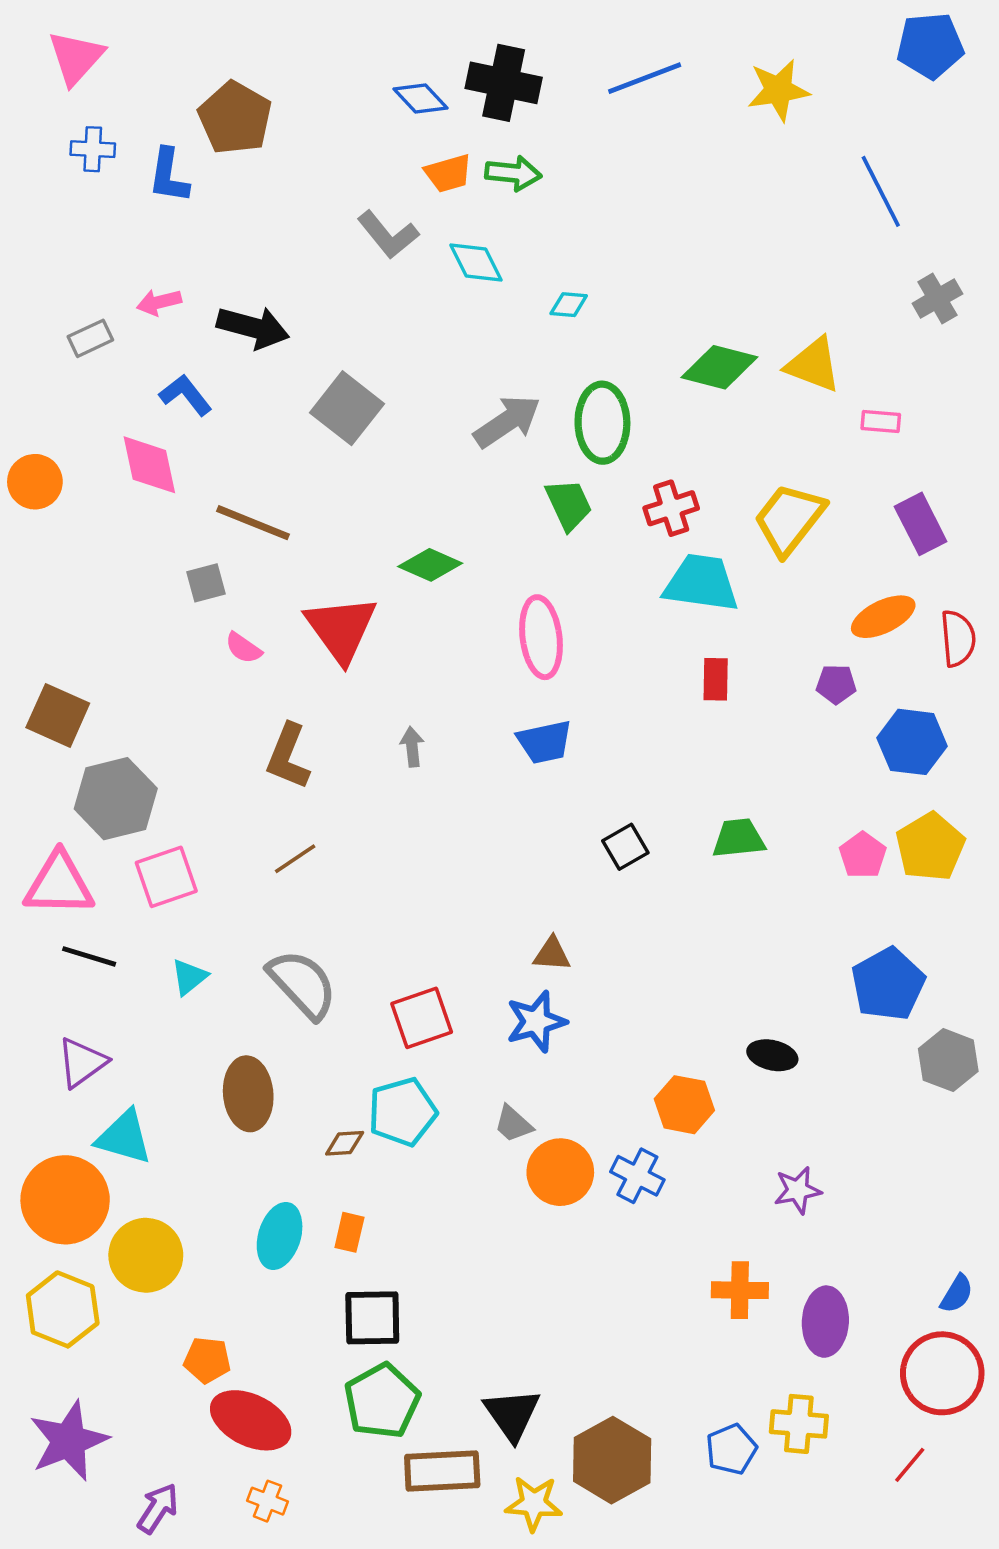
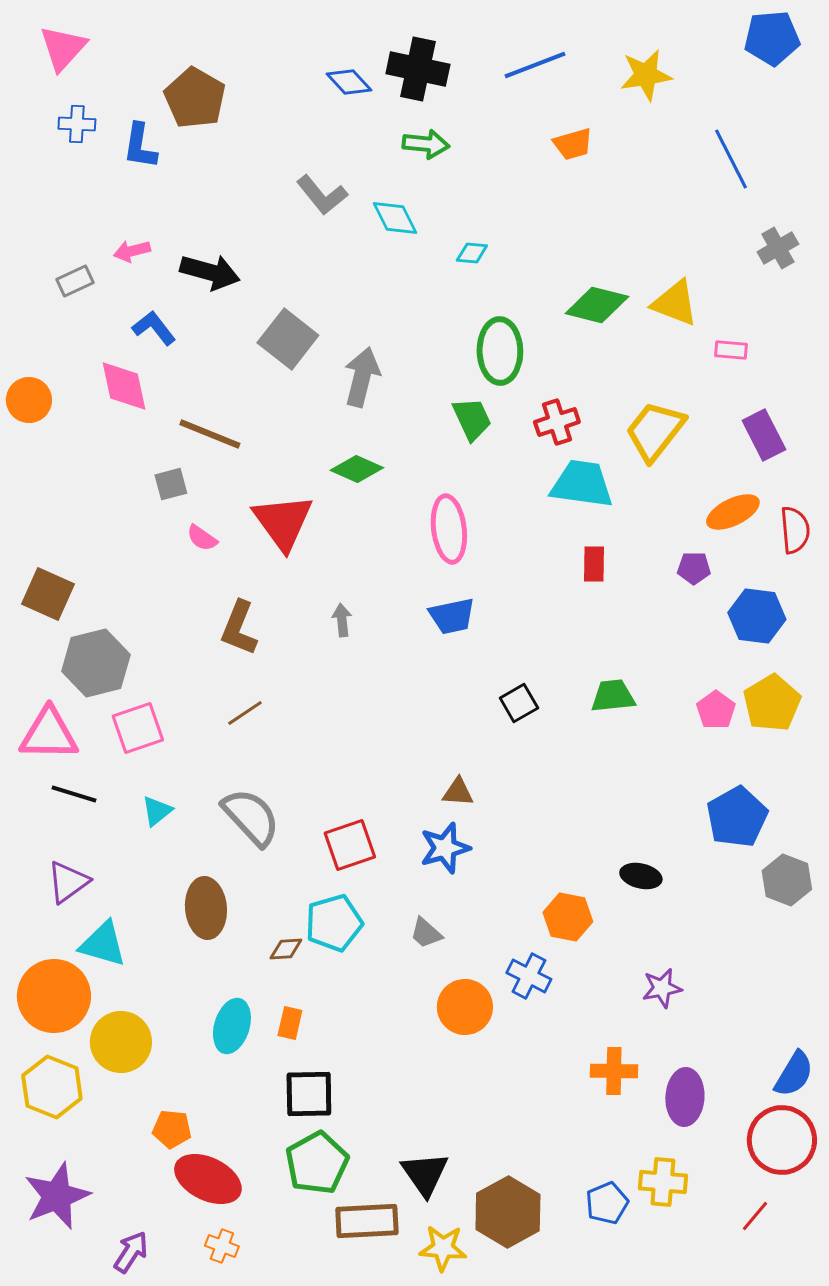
orange trapezoid: (448, 173) -> (573, 144), moved
gray arrow: (507, 421) -> (362, 377), moved, turned -42
orange circle: (560, 1172) -> (465, 1007), moved
blue semicircle: (957, 1294) -> (794, 1074), size x1.4

